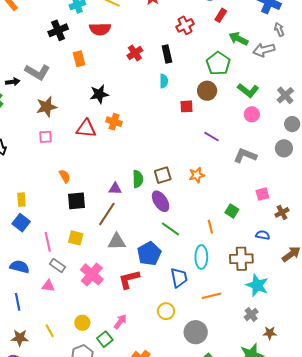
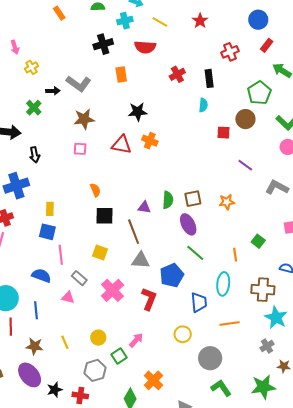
brown line: (107, 214) -> (134, 232), turned -60
blue square: (21, 223) -> (47, 232), turned -30
pink line: (48, 242) -> (61, 255), moved
red L-shape: (129, 279) -> (149, 299), turned 120

